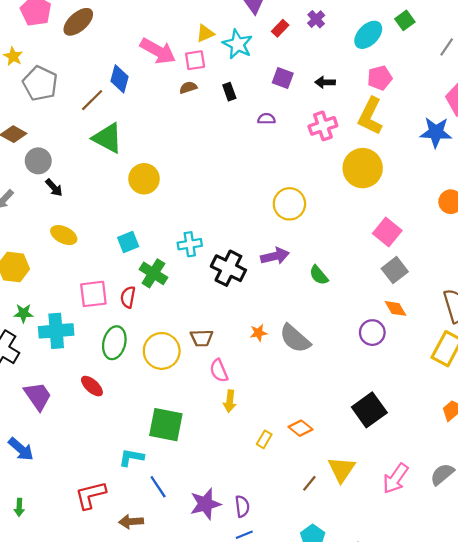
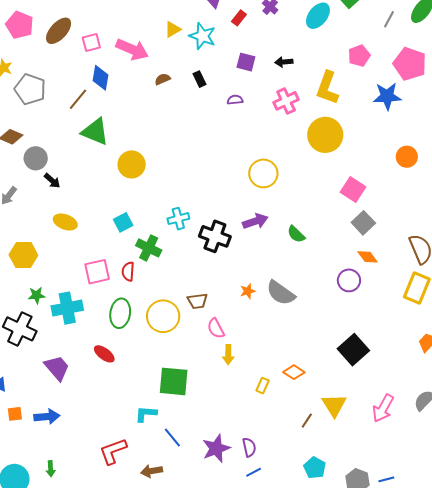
pink square: (195, 60) -> (91, 43), moved
pink pentagon: (380, 78) -> (359, 56), moved
blue arrow: (21, 449) -> (47, 417), turned -40

